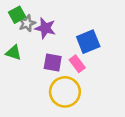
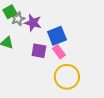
blue square: (88, 42) -> (57, 36), moved
yellow circle: (65, 92) -> (67, 77), moved

